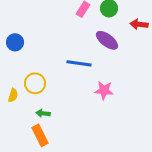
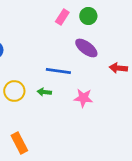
red arrow: (139, 24) -> (118, 68), moved
green arrow: (43, 113) -> (44, 92), moved

